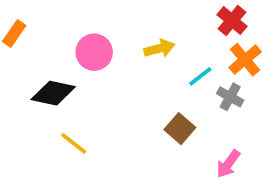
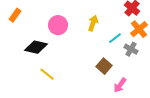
yellow arrow: (159, 48) -> (93, 23), turned -56
pink arrow: (228, 164) -> (120, 85), moved

